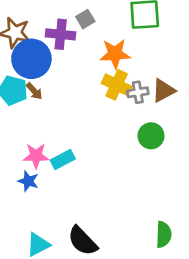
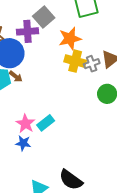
gray square: (85, 19) -> (44, 17), size x1.5
pink star: (36, 156) -> (25, 124), turned -30

